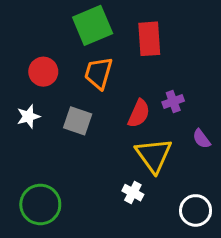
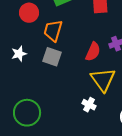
red circle: (43, 72) -> (29, 13), moved
orange trapezoid: (99, 73) -> (53, 31), moved

